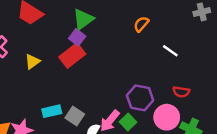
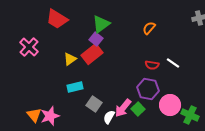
white line: (170, 51) -> (173, 63), moved
yellow triangle: (32, 62) -> (70, 59), moved
red semicircle: (181, 92) -> (152, 65), moved
cyan rectangle: (52, 111) -> (75, 87), moved

